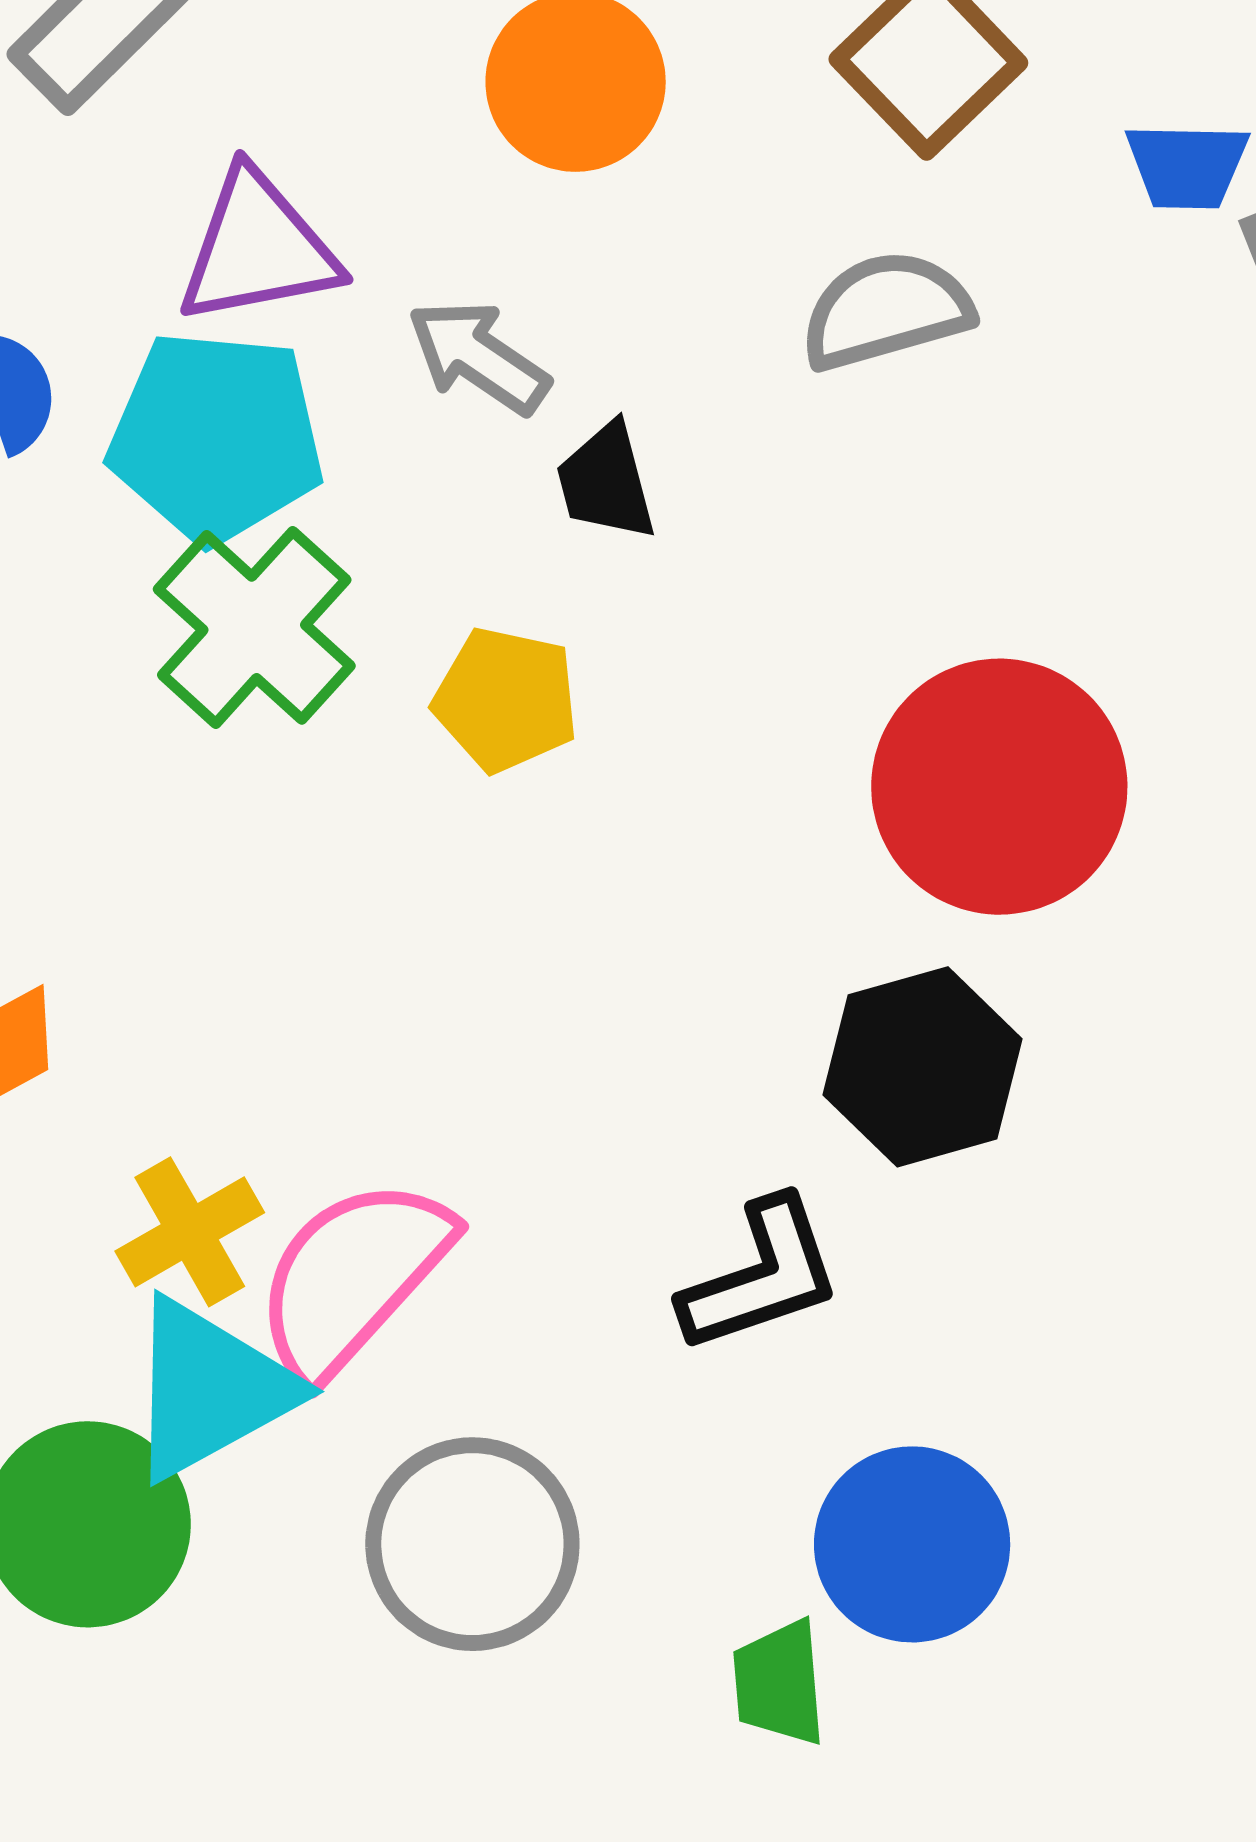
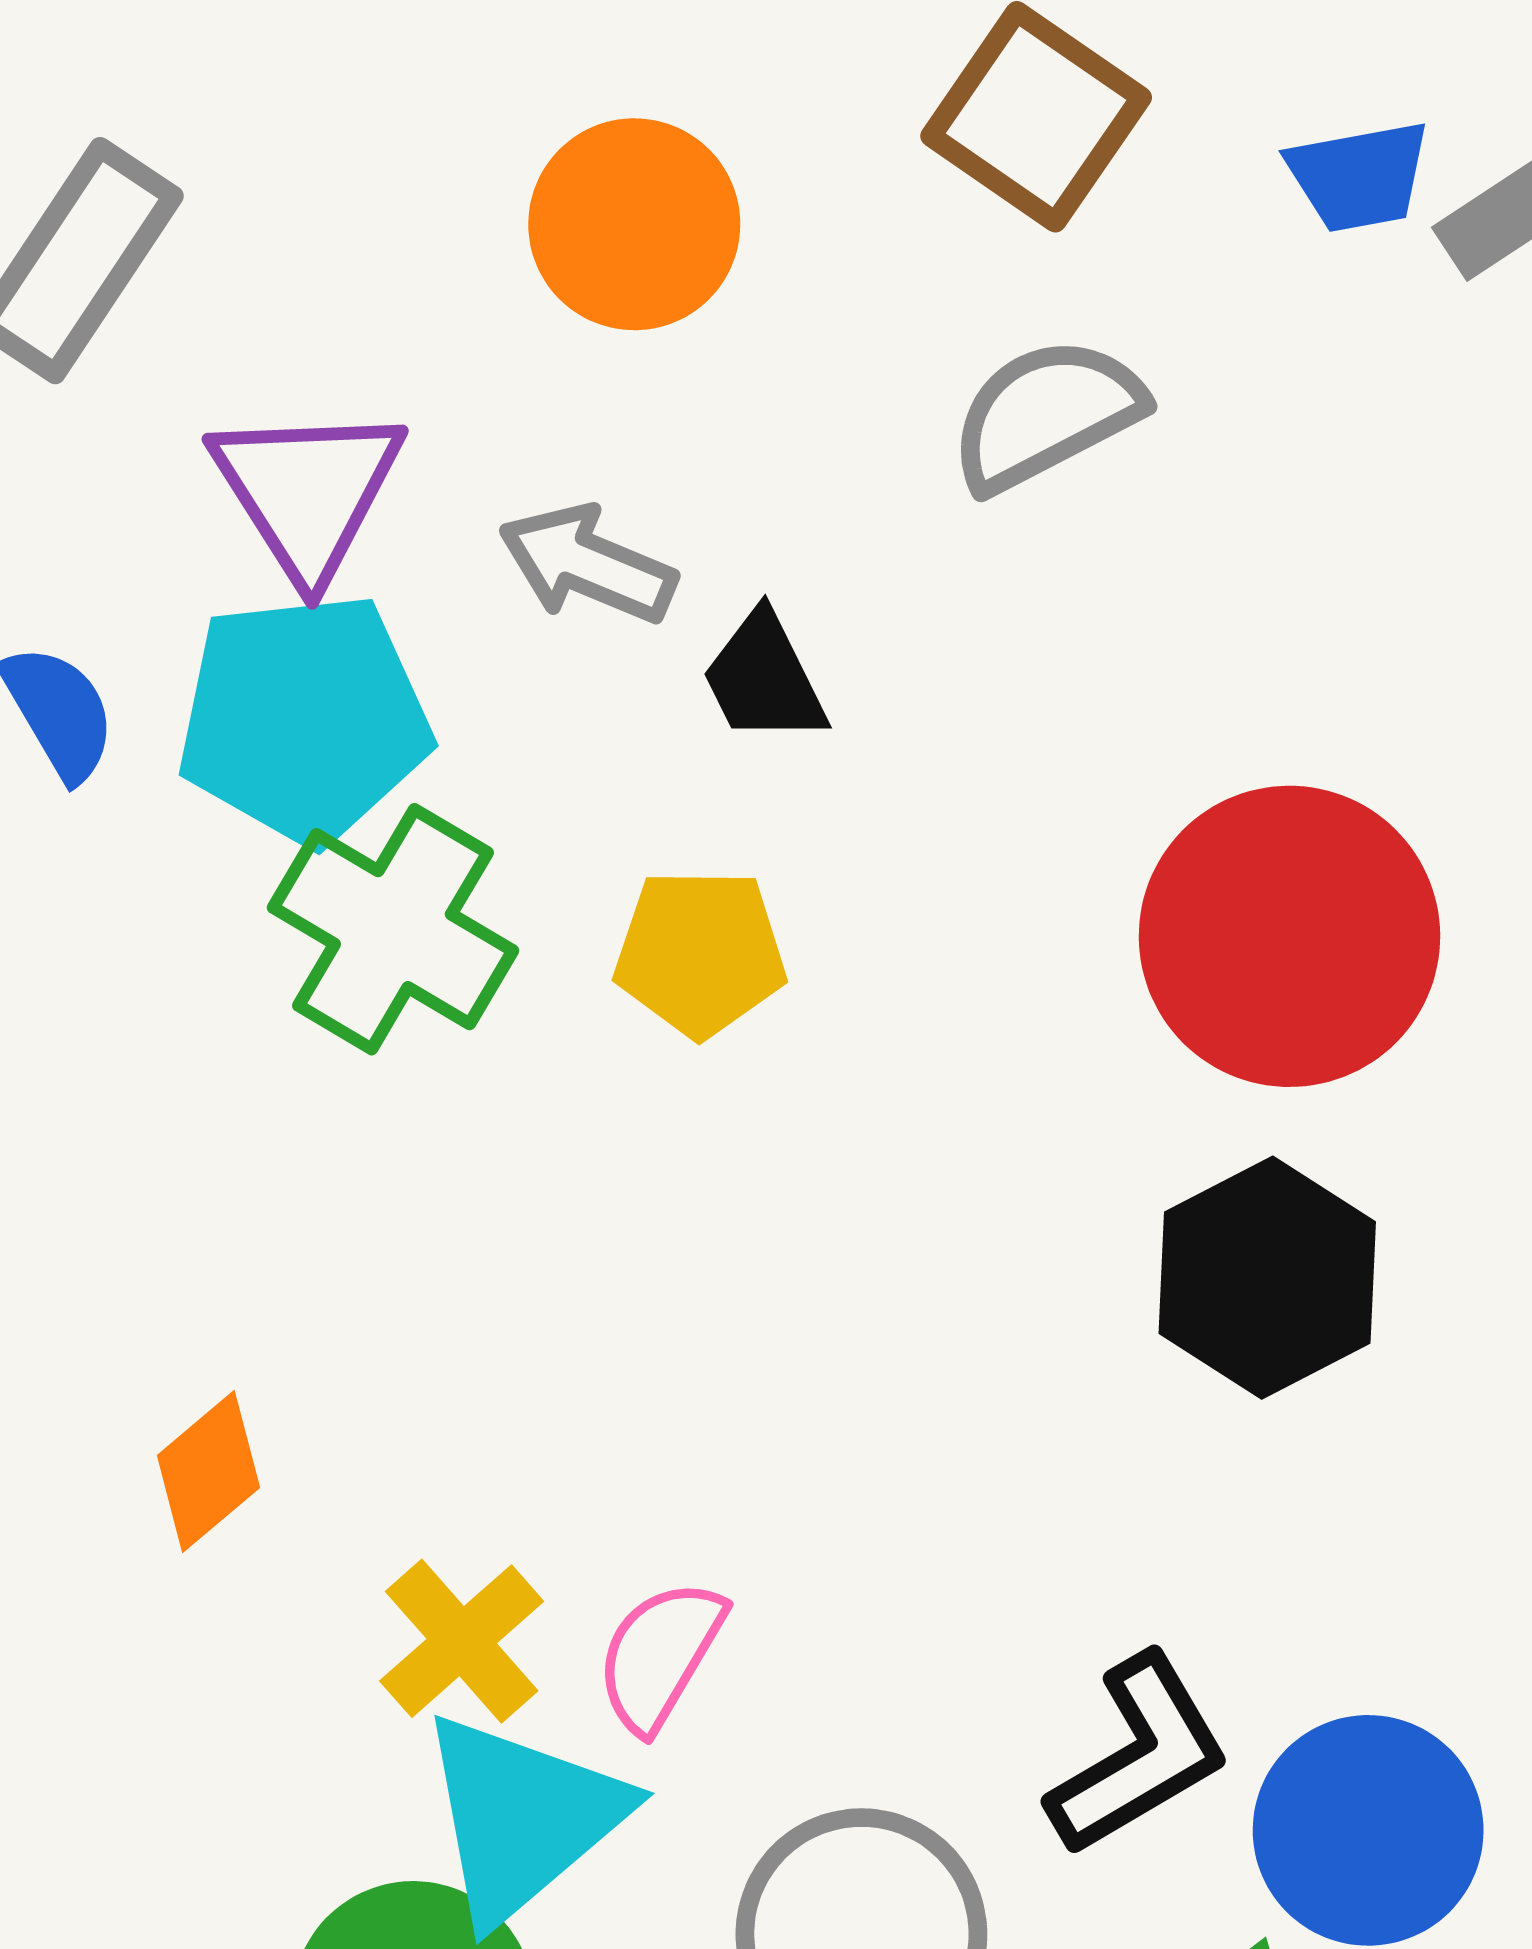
purple triangle: (258, 248) -> (307, 491), turned -40
black L-shape: (761, 1276) -> (1139, 1755), moved
pink semicircle: (353, 1278) -> (660, 1655), size x0.6

